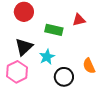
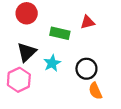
orange semicircle: (89, 66) -> (95, 91), moved
black circle: (64, 77) -> (86, 69), moved

